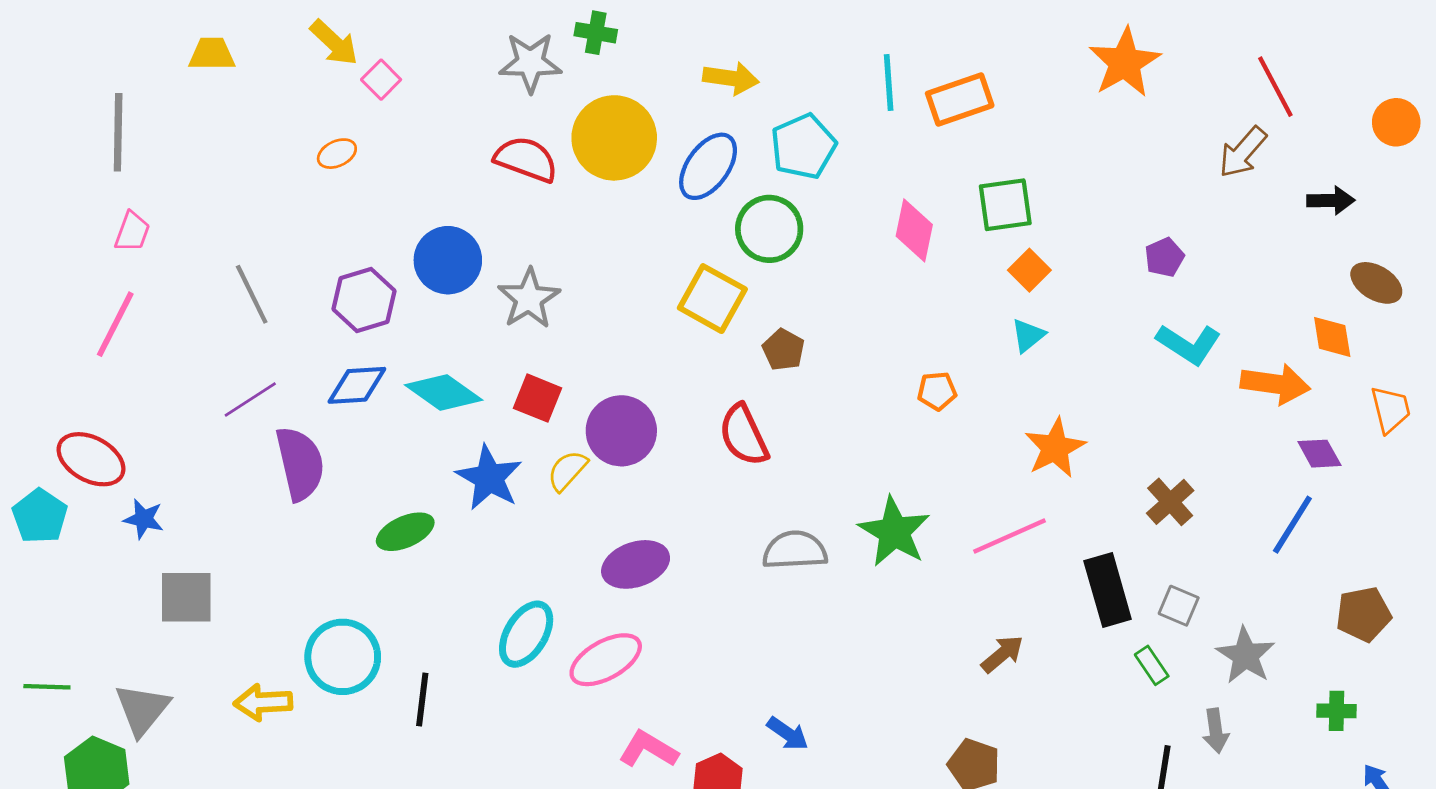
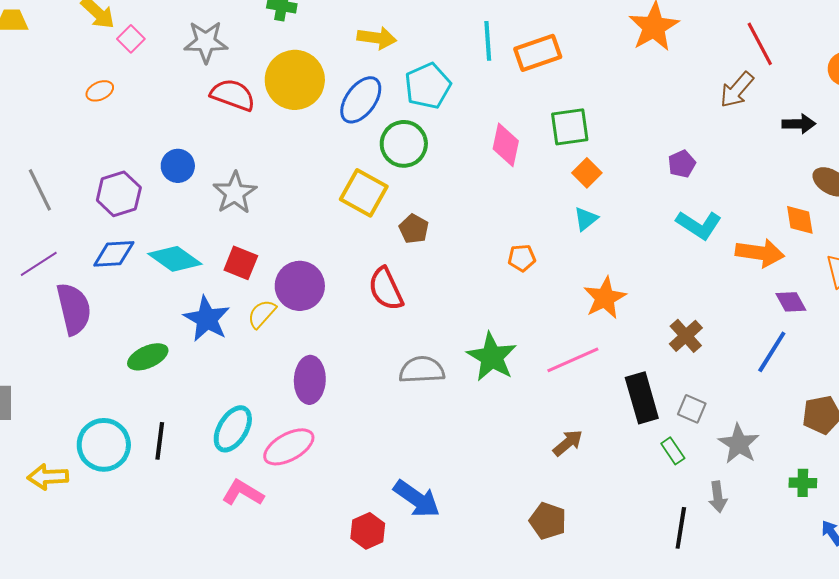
gray star: (530, 63) -> (206, 42), moved
blue circle: (448, 260) -> (178, 166), size x0.7
purple ellipse: (636, 564) -> (310, 380), turned -69
black line: (422, 700) -> (160, 441), moved
blue arrow: (788, 734) -> (417, 499), size x1.6
pink L-shape: (648, 749) -> (243, 493), moved

